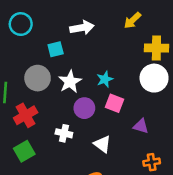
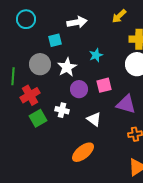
cyan star: (105, 79) -> (96, 55), moved
pink square: (114, 103) -> (104, 85), turned -35
purple triangle: (141, 126) -> (126, 104), size x1.5
green square: (24, 151) -> (38, 118), moved

